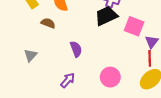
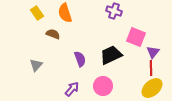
black trapezoid: (106, 16) -> (111, 55), moved
pink circle: (110, 77) -> (103, 86), moved

